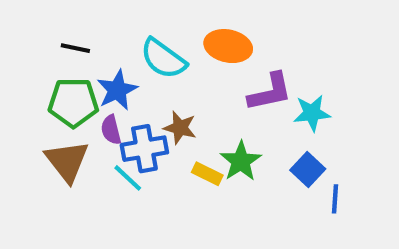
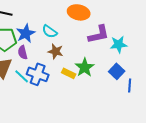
cyan semicircle: (163, 59) -> (50, 31), moved, size x0.7
blue cross: (144, 149) -> (38, 74), moved, turned 30
cyan line: (128, 178) -> (22, 76), moved

